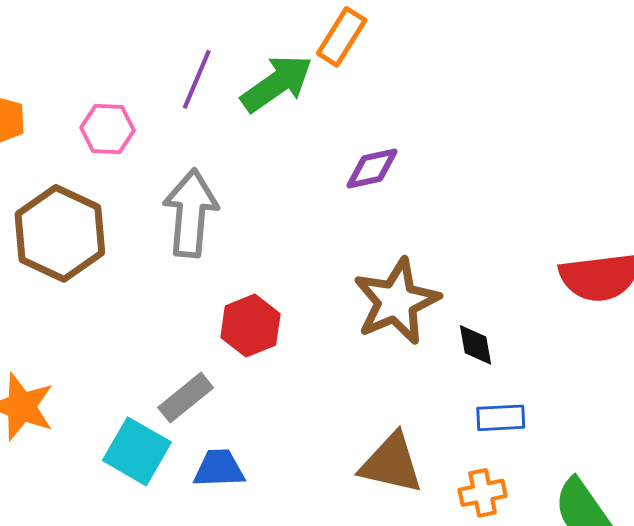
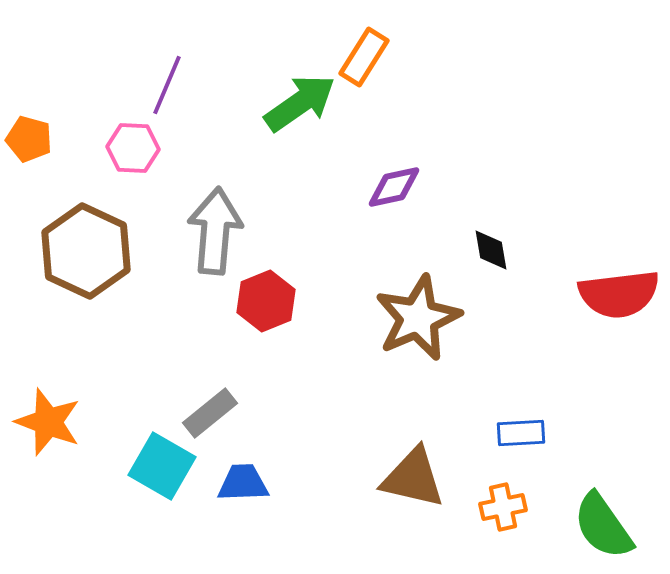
purple line: (197, 79) -> (167, 85), moved
red hexagon: (250, 326) -> (266, 301), moved
black diamond: (475, 345) -> (491, 250), moved

